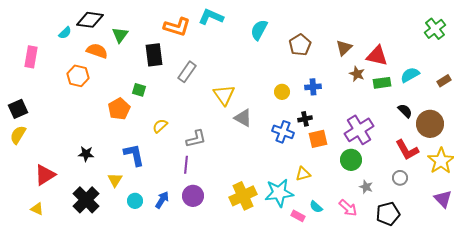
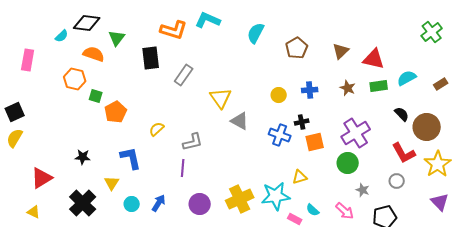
brown star: (357, 74) -> (348, 88), moved
green square: (139, 90) -> (96, 96), moved
purple circle: (193, 196) -> (200, 204), moved

